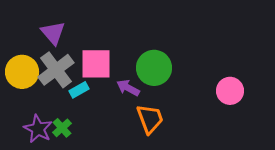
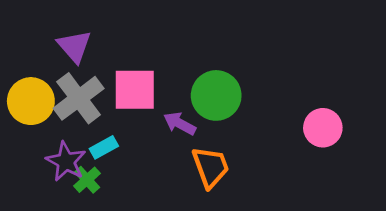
cyan rectangle: (79, 90) -> (104, 147), moved
purple star: (38, 129) -> (66, 161), moved

